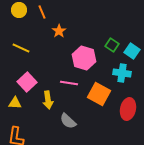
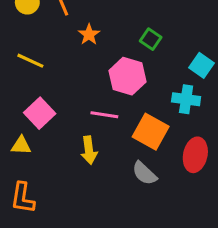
green square: (112, 45) -> (151, 39), moved
yellow arrow: (48, 100) -> (89, 150), moved
gray semicircle: (68, 121) -> (144, 173), moved

